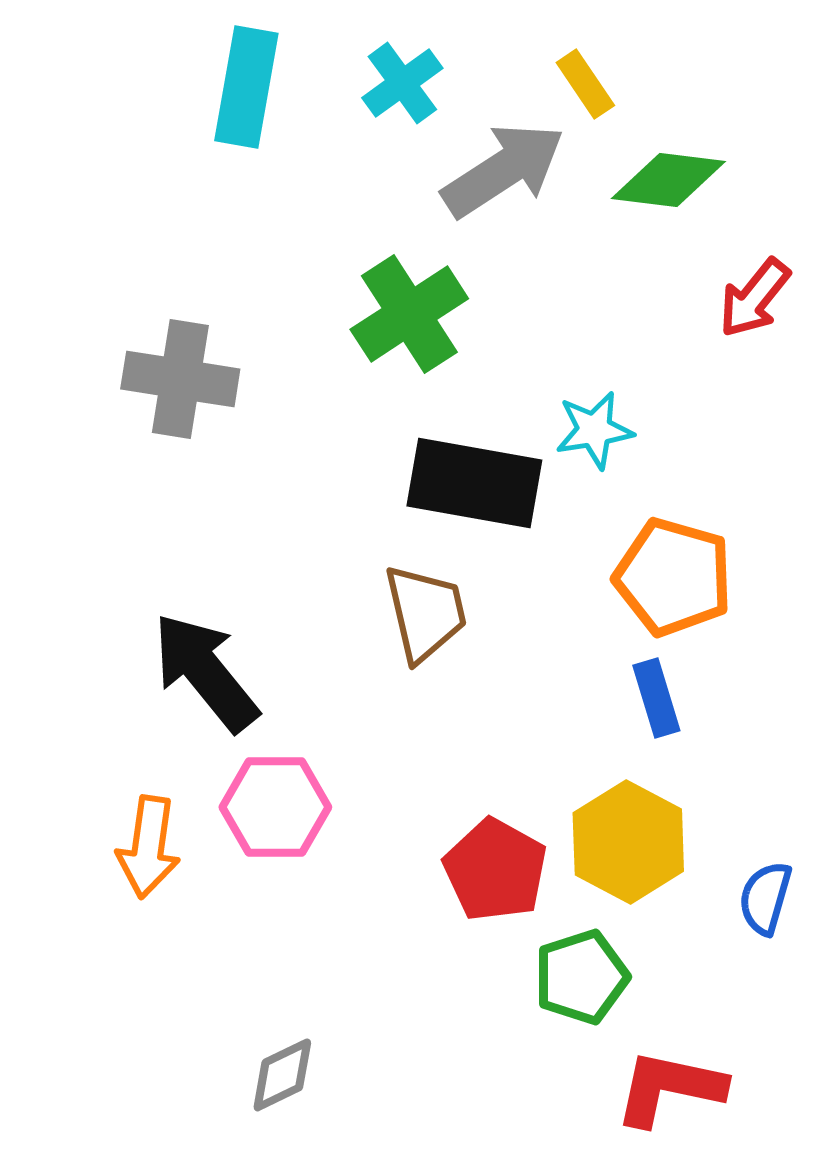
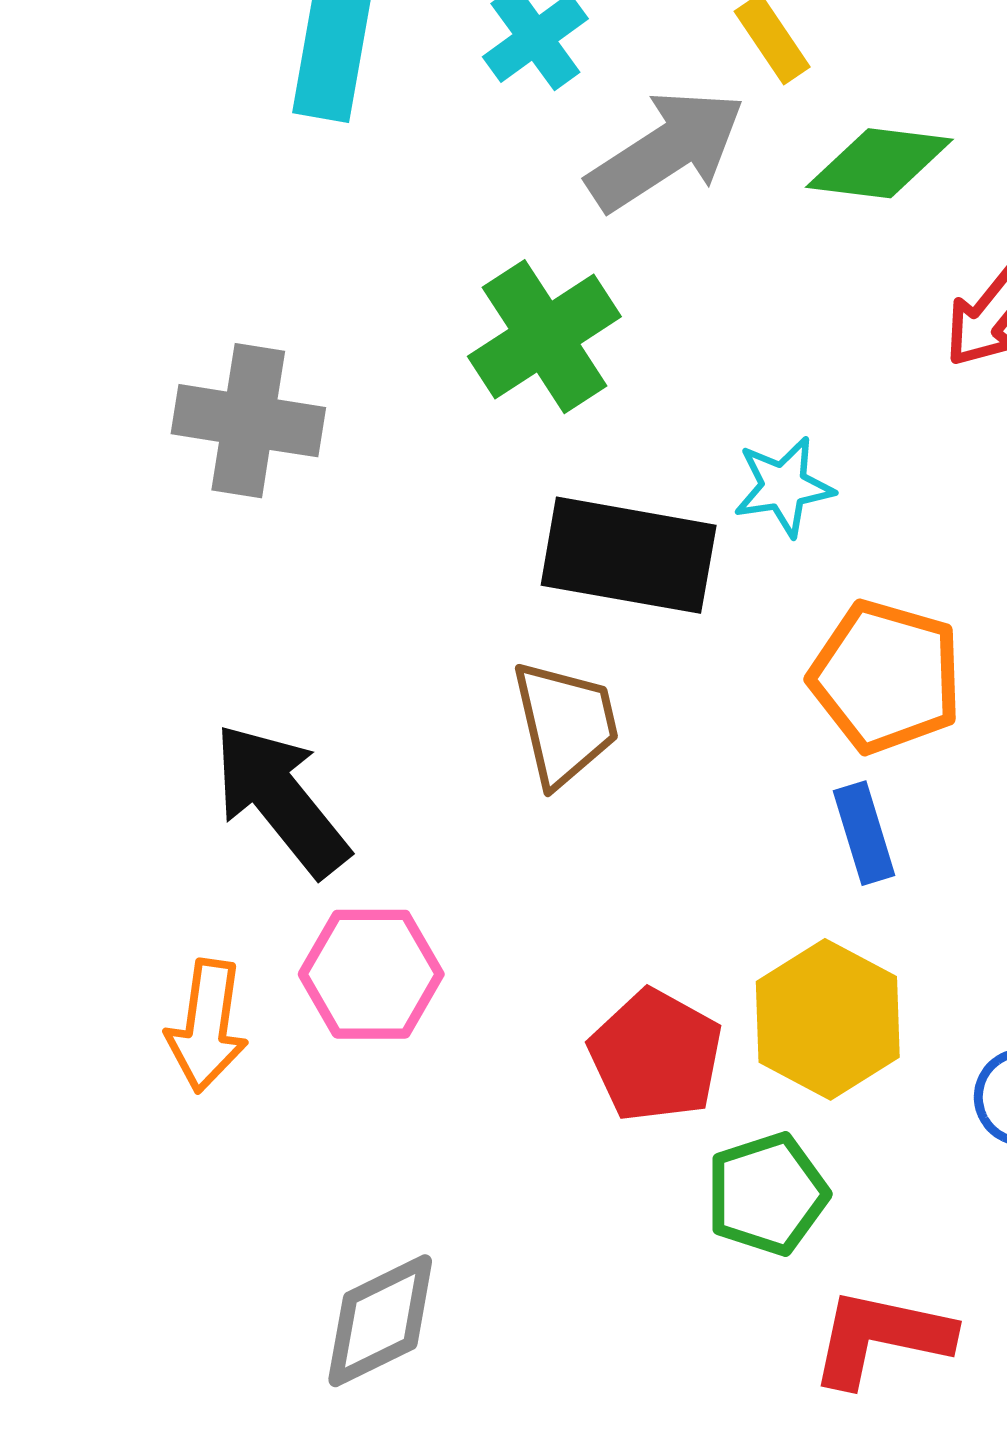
gray diamond: (282, 1075) -> (380, 1321), size x1.4

